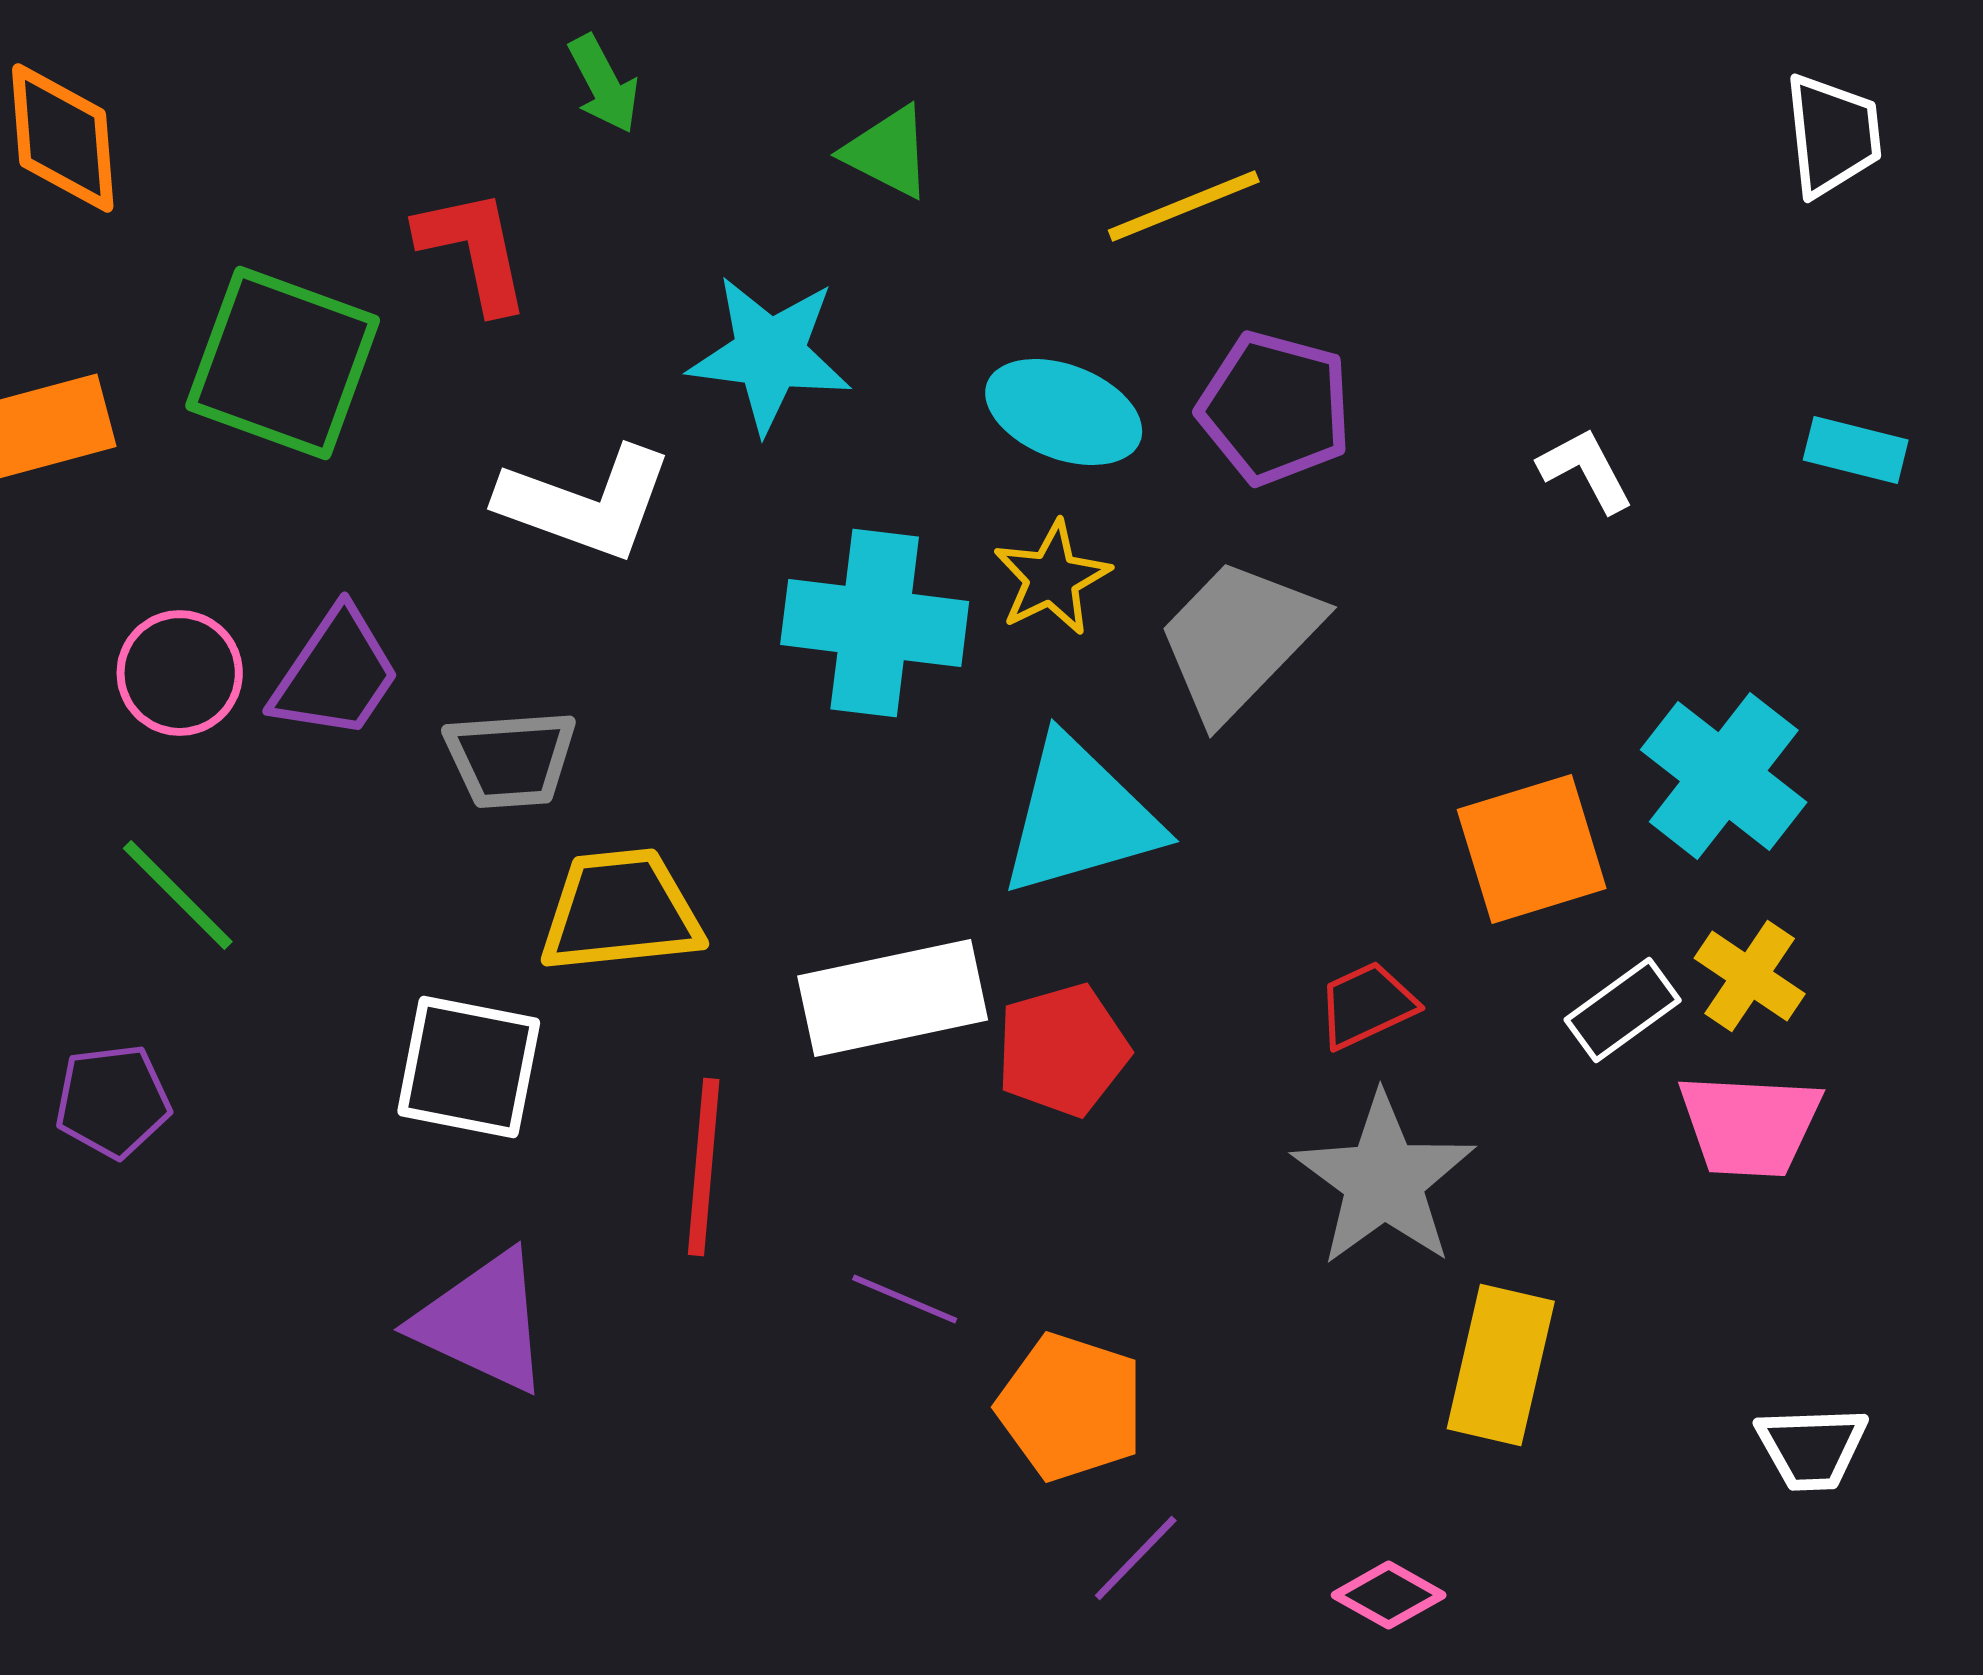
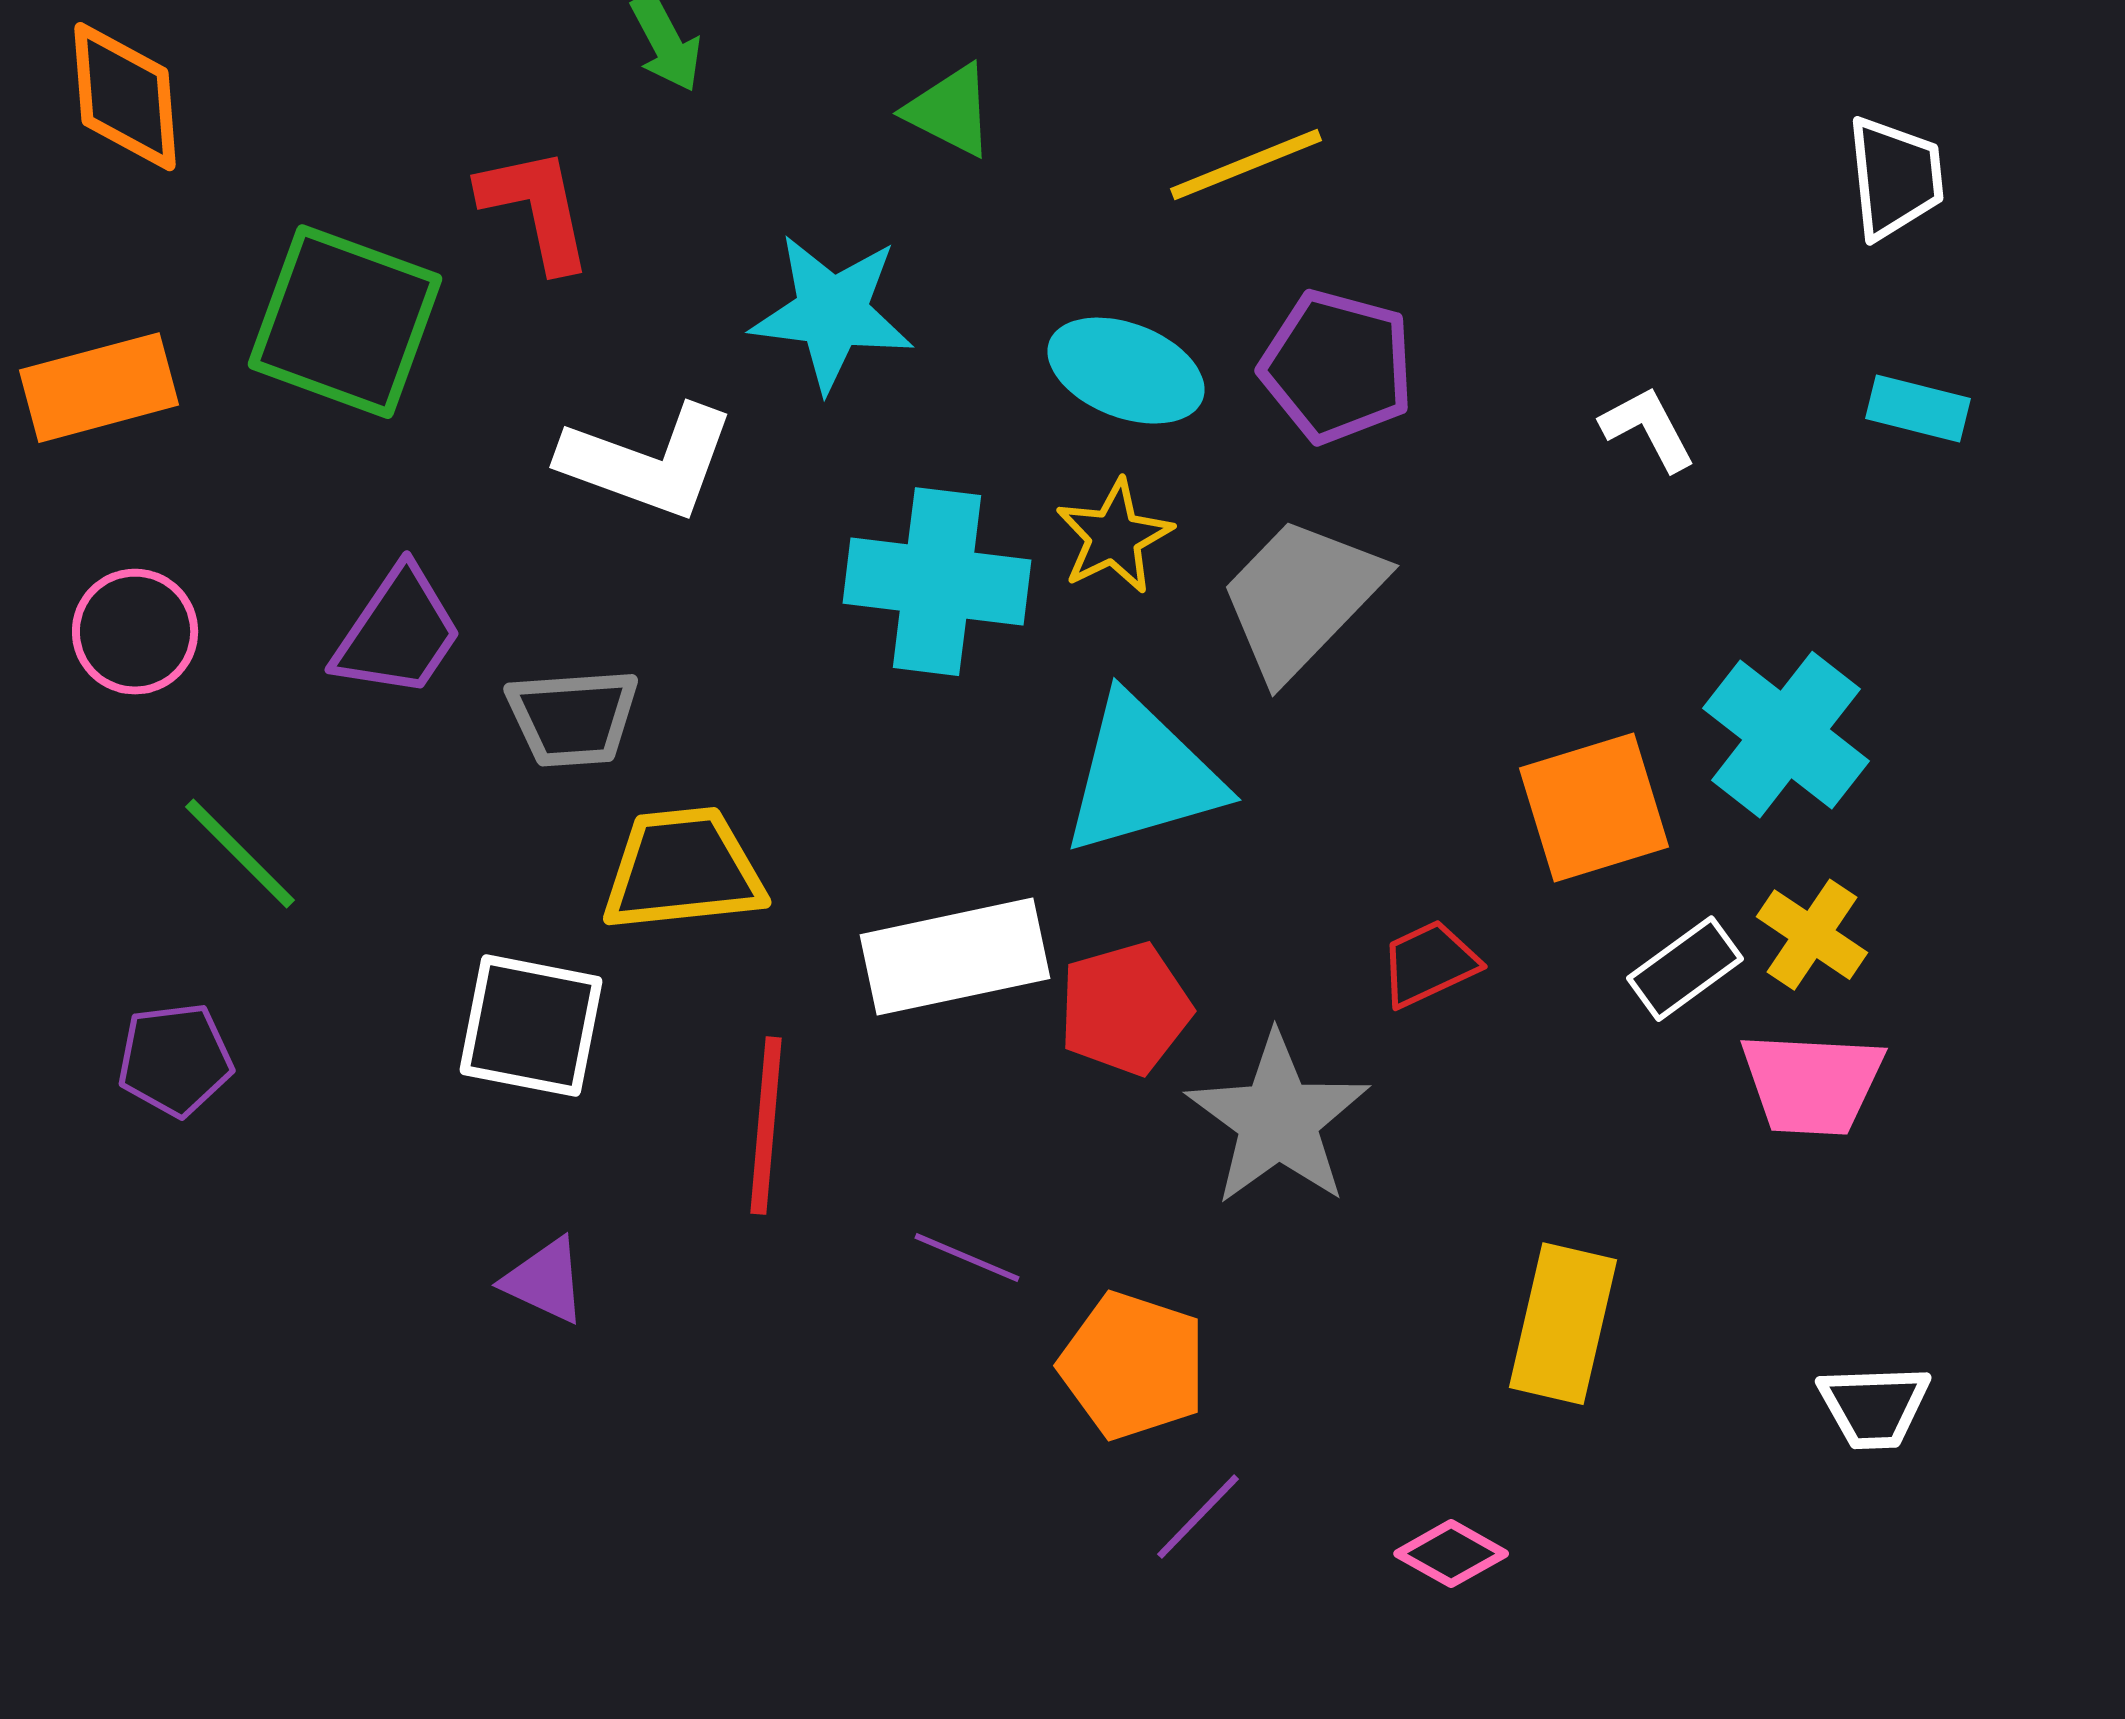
white trapezoid: (1833, 135) -> (1895, 178), moved
pink circle: (180, 673) -> (135, 632), moved
gray star: (1384, 1180) -> (1278, 1120), moved
purple triangle: (483, 1322) -> (545, 1281), size x0.6

